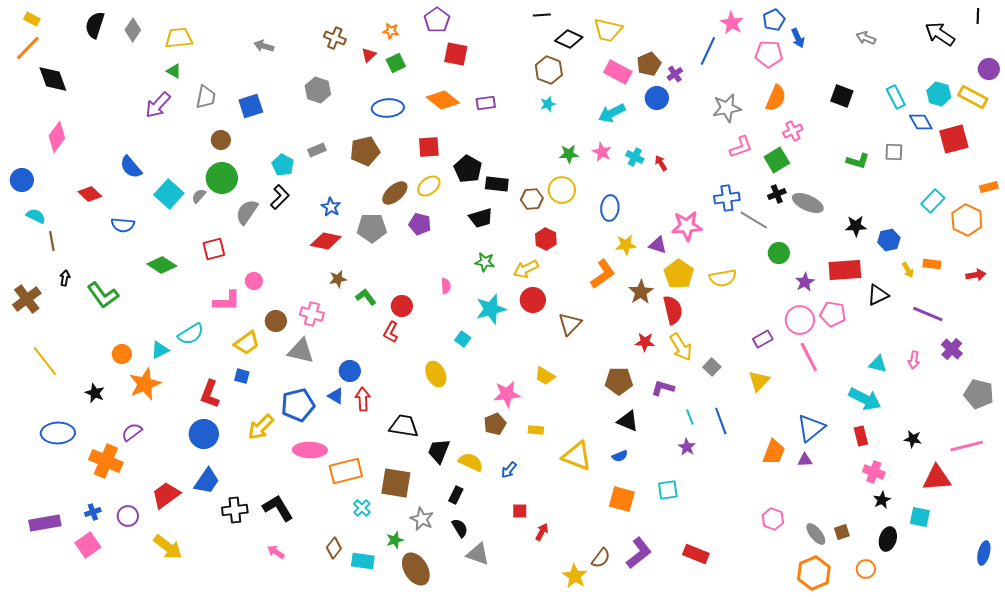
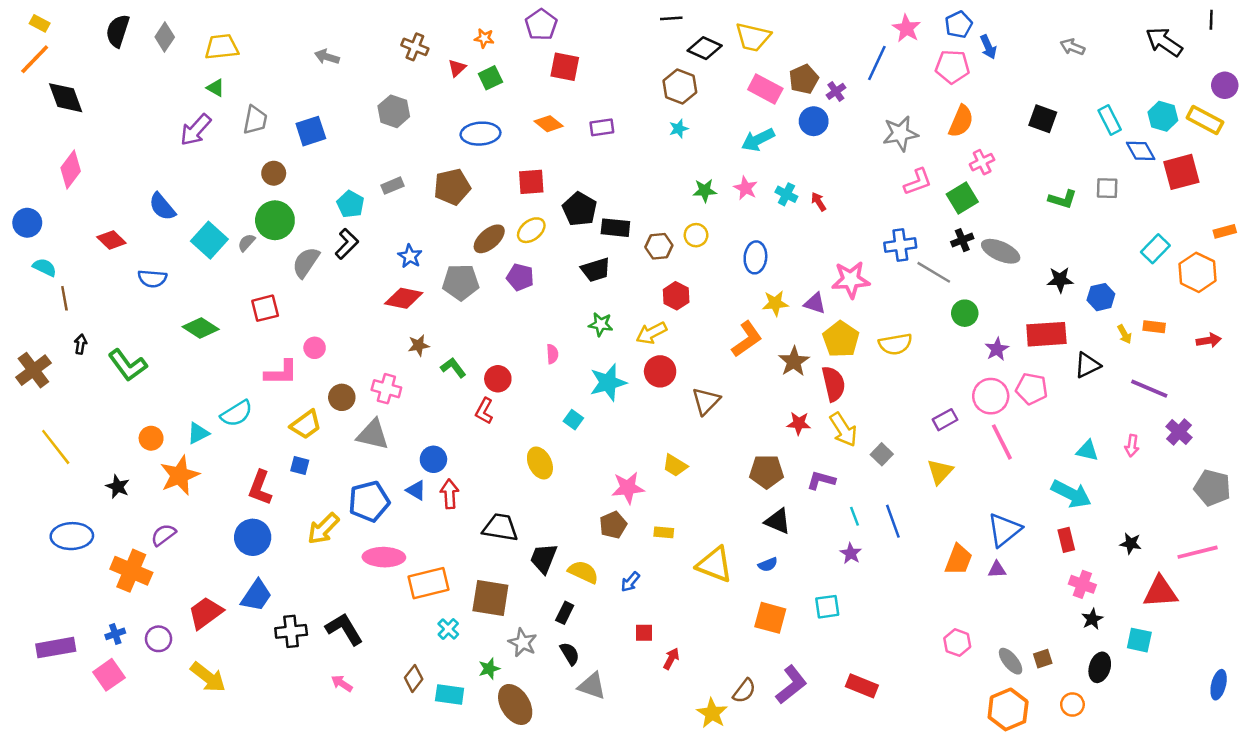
orange diamond: (443, 100) -> (549, 124), size x0.7
yellow circle: (562, 190) -> (696, 235), size x0.7

